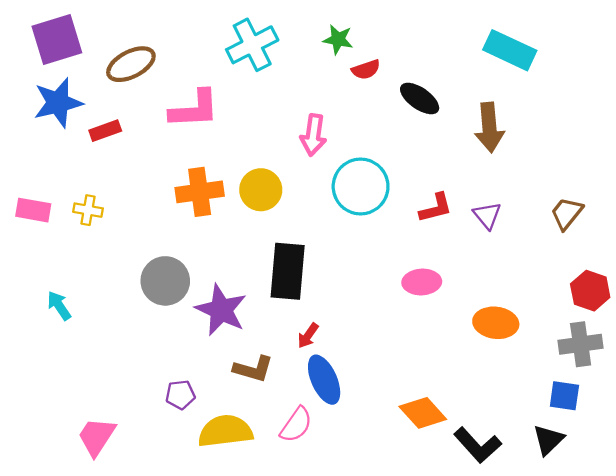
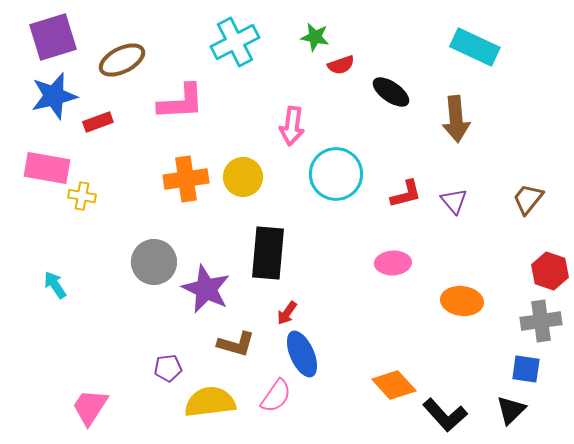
pink rectangle: (33, 210) -> (47, 168), moved, size x1.4

